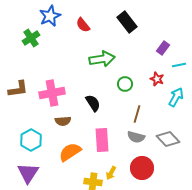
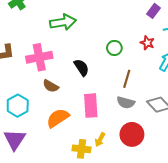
green arrow: (102, 59) -> (63, 22), moved
brown semicircle: (63, 121) -> (51, 86), turned 35

